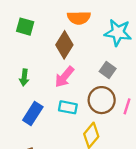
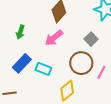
cyan rectangle: (68, 107) -> (43, 69), moved

